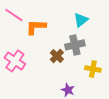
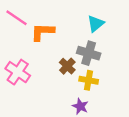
gray cross: (75, 45) -> (89, 53), turned 30
yellow cross: (93, 69) -> (89, 80), moved

